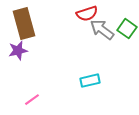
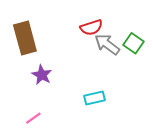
purple star: (18, 51) -> (42, 75), moved, turned -30

